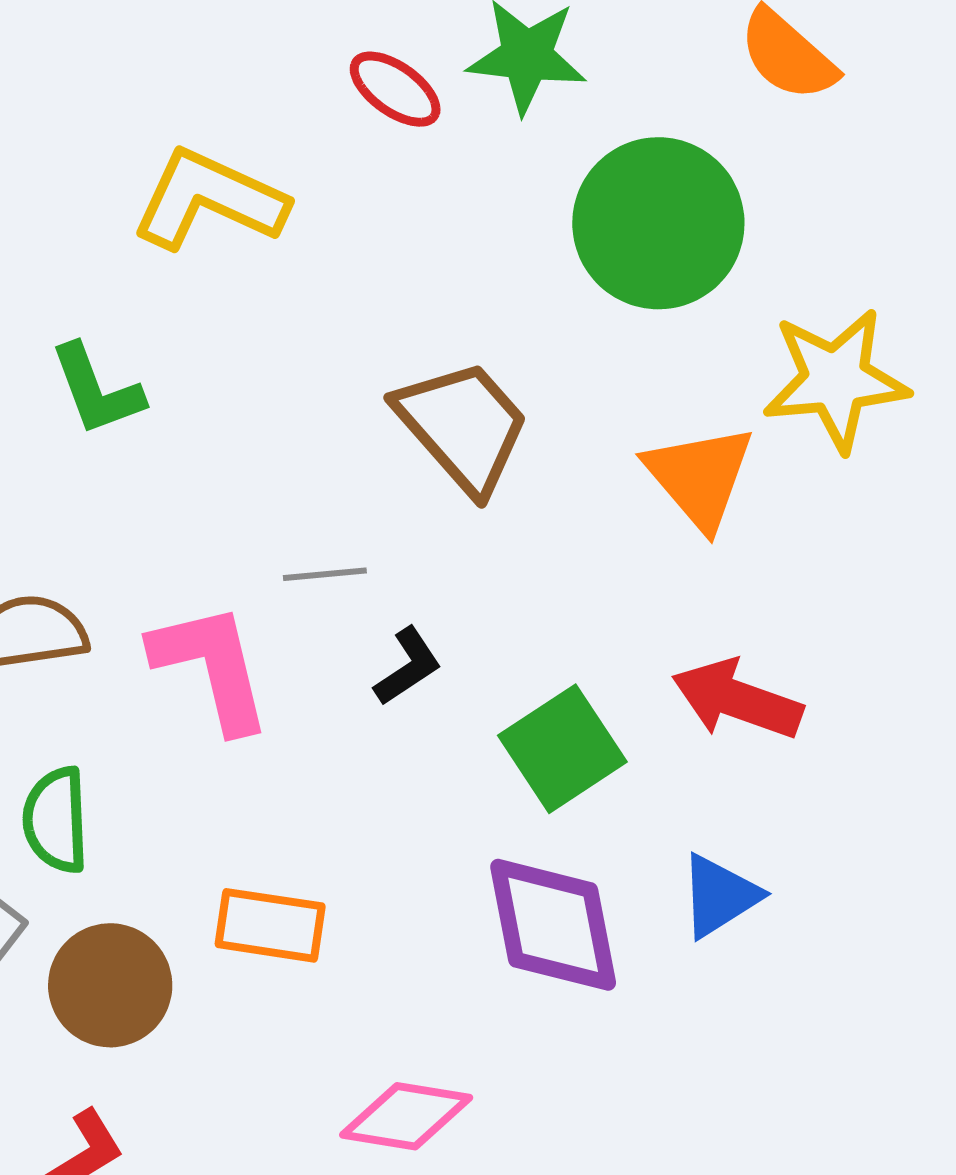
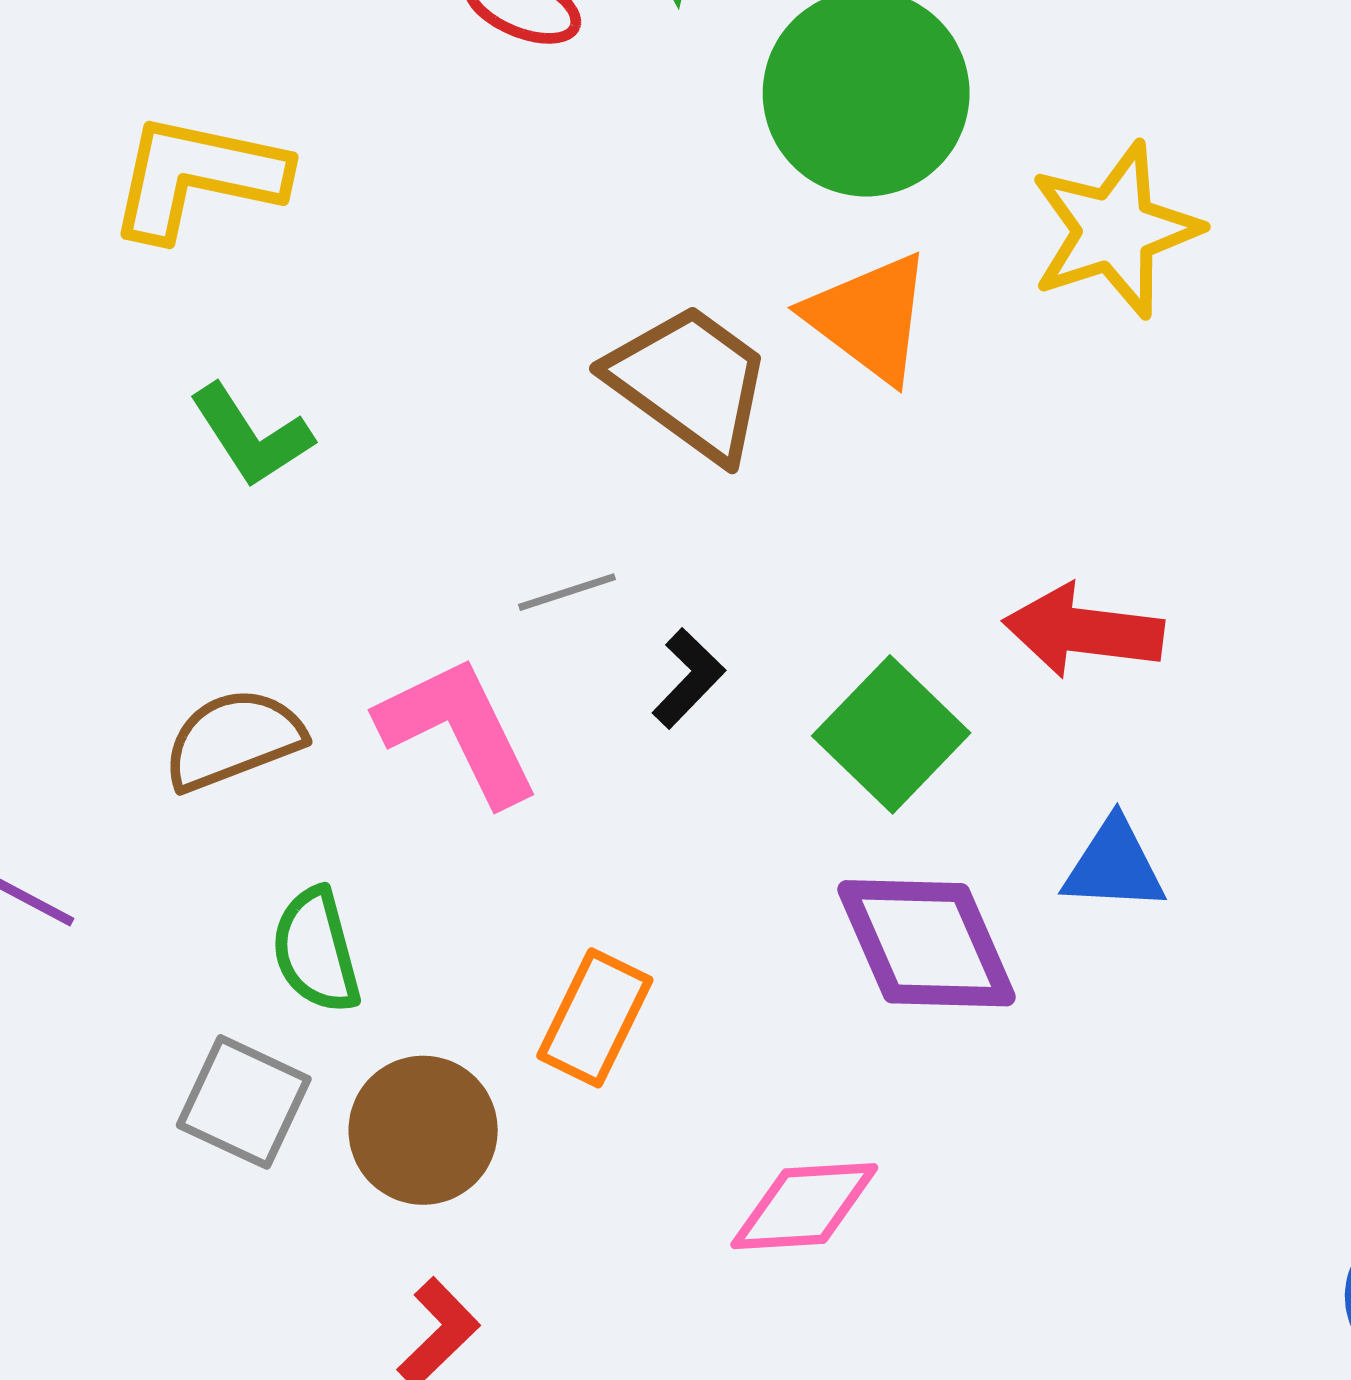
yellow L-shape: (209, 199) -> (197, 177), moved
orange triangle: (700, 477) -> (869, 318), moved
blue triangle: (720, 896) -> (1114, 866), turned 48
orange rectangle: (270, 925) -> (595, 1018), turned -60

